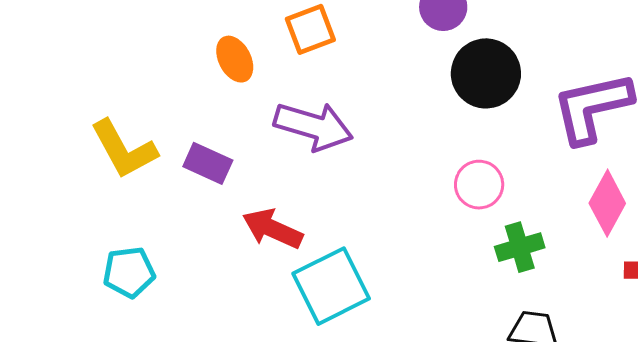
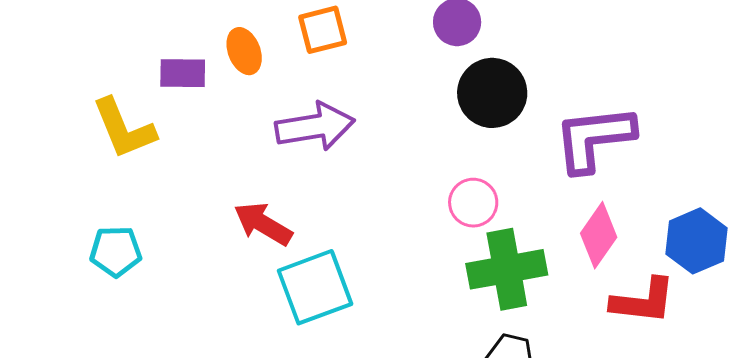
purple arrow: (313, 126) -> (315, 127), turned -32
purple rectangle: (208, 163) -> (183, 73), moved, turned -30
green cross: (520, 247) -> (507, 269), size x1.6

